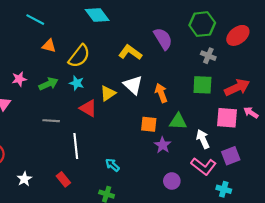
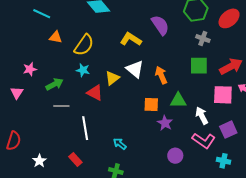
green arrow: (48, 84) -> (54, 84), moved

